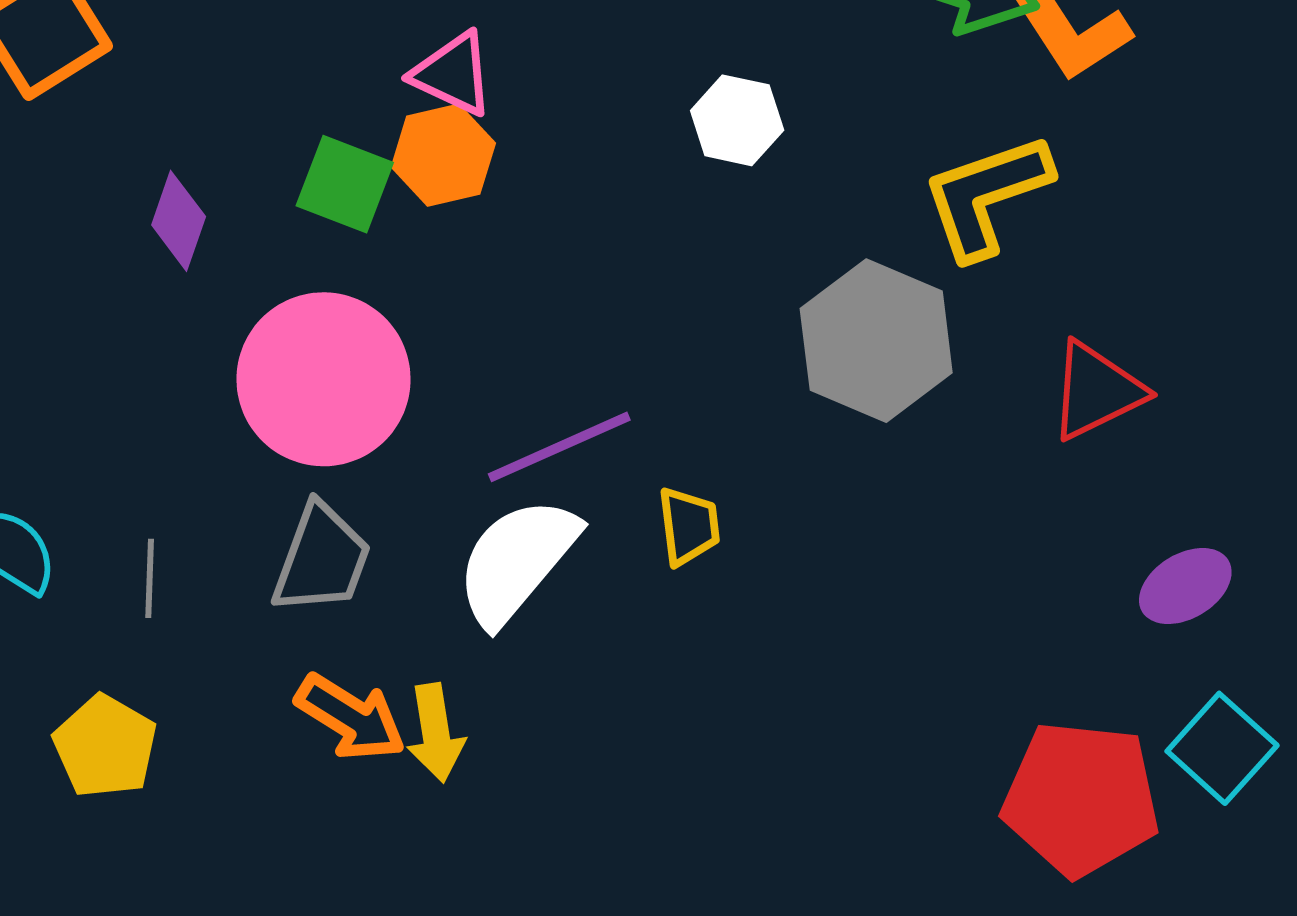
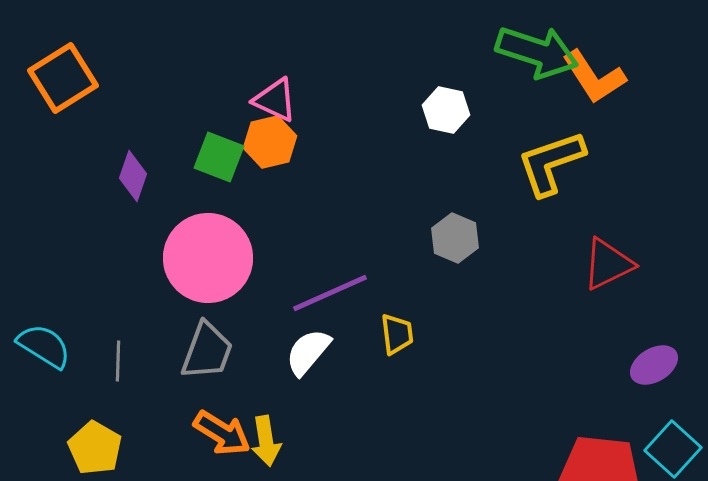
white hexagon: (737, 120) -> (446, 110), moved
gray hexagon: (876, 341) -> (455, 238), moved, size x0.6
white semicircle: (517, 561) -> (308, 352), size x0.7

